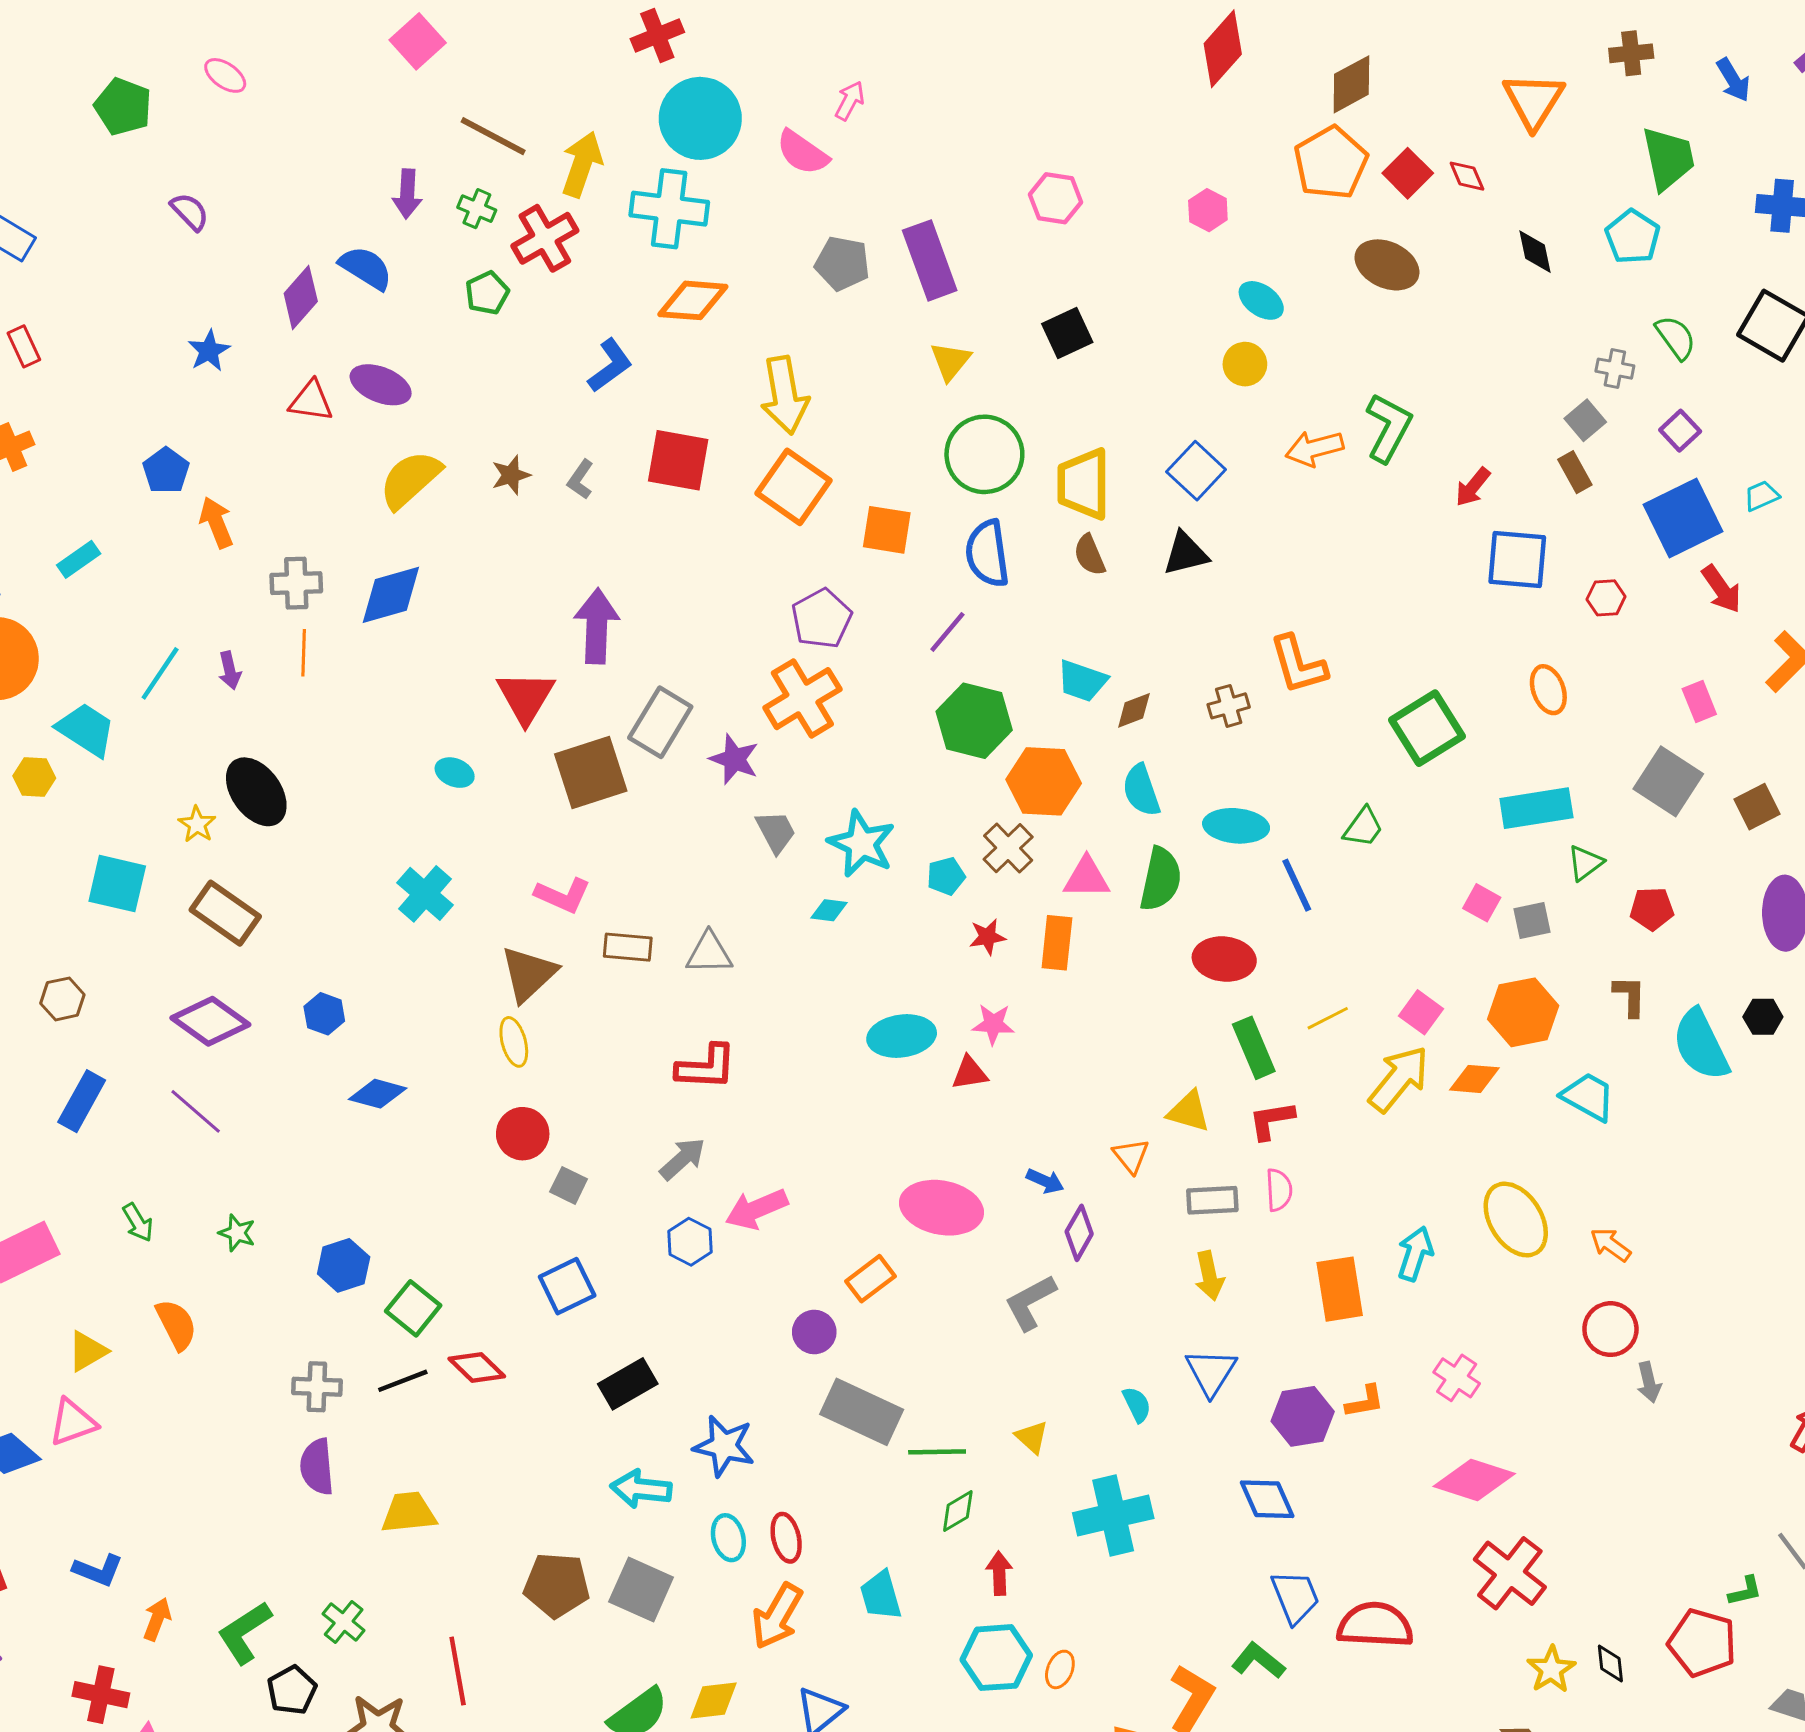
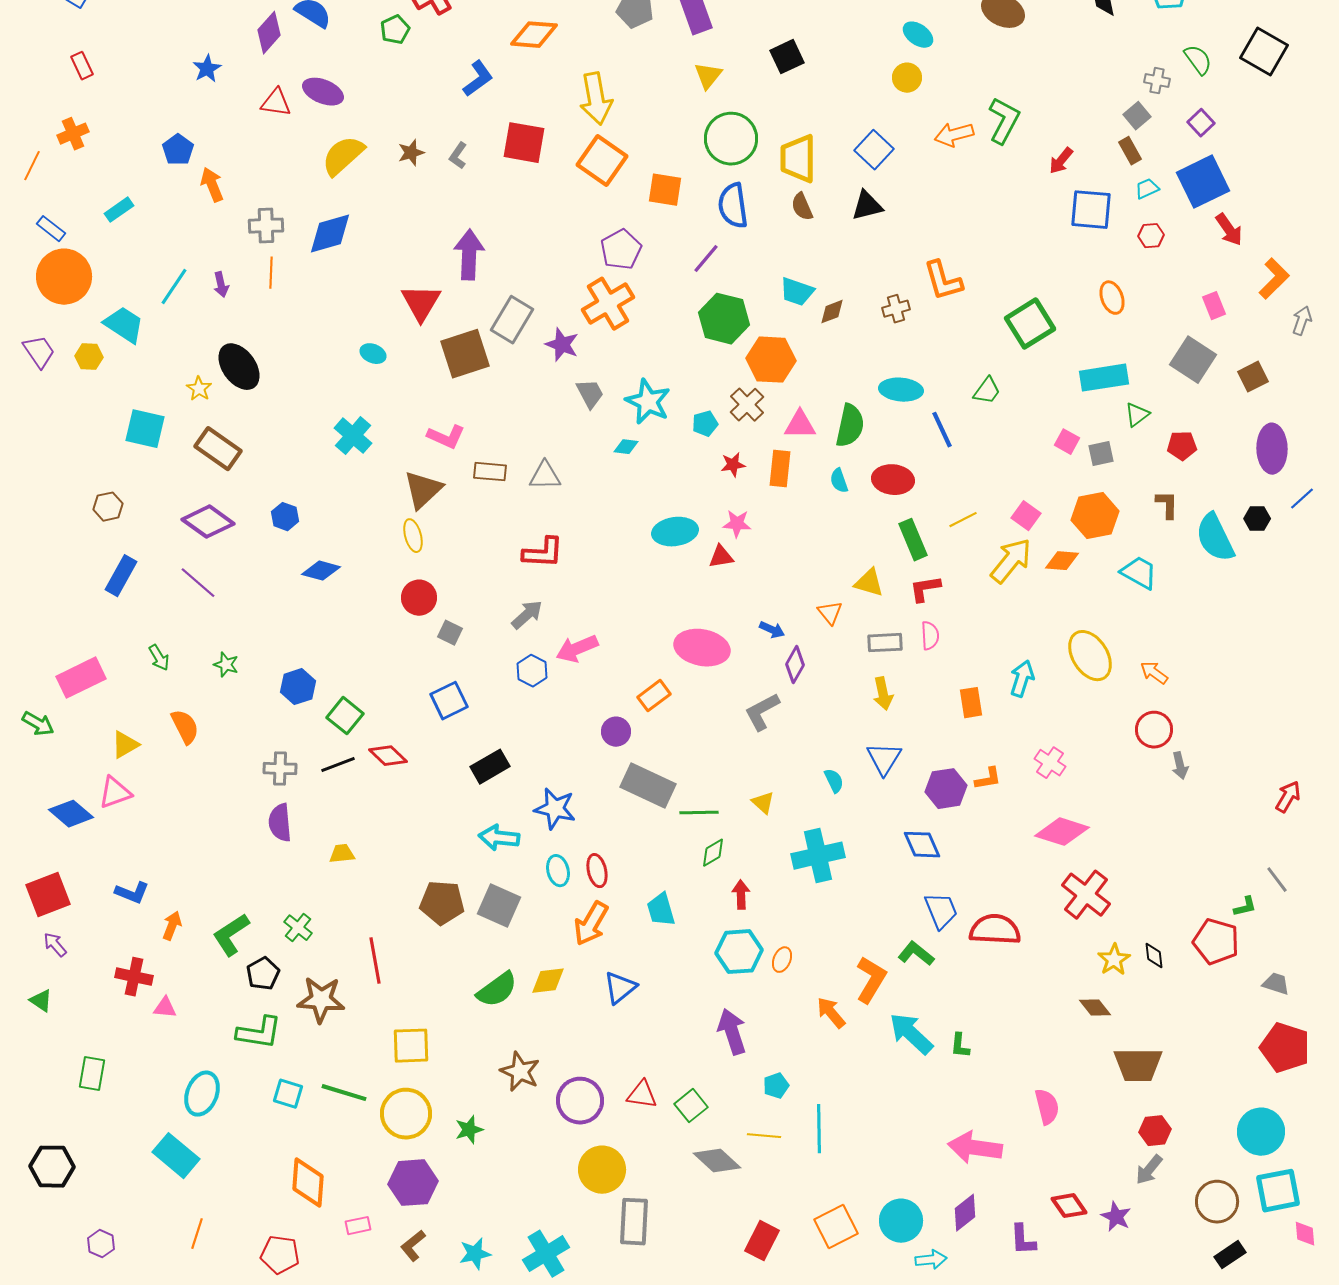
cyan trapezoid: (1761, 496) -> (1147, 189), moved
cyan semicircle: (1141, 790) -> (839, 481), moved, size x0.7
orange rectangle: (1340, 1289) -> (971, 703), size x0.7
yellow trapezoid: (409, 1513) -> (342, 854), size x0.7

